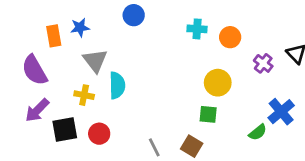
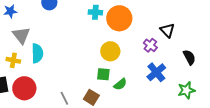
orange circle: (230, 37) -> (119, 18), size x1.6
purple cross: (263, 63) -> (150, 45), moved
green semicircle: (258, 132) -> (120, 84), moved
red circle: (99, 134) -> (24, 88), size x1.5

